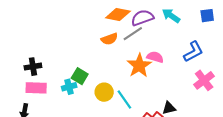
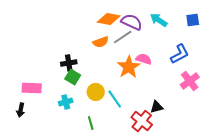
purple semicircle: (142, 18) -> (132, 22), turned 45
black cross: (33, 67) -> (69, 63), moved
cyan cross: (69, 87) -> (66, 102), moved

